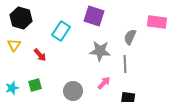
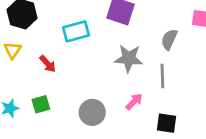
cyan rectangle: (61, 31) -> (76, 31), turned 42

